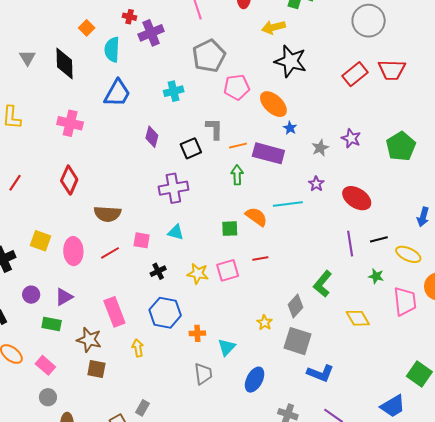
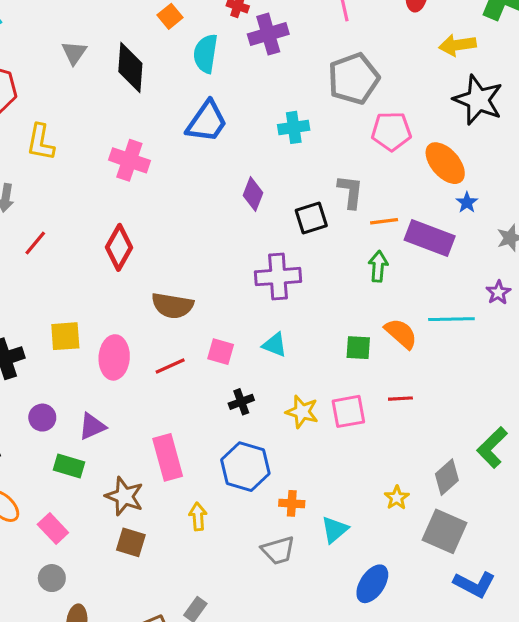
yellow square: (41, 241) -> (65, 336), turned -30
gray trapezoid: (203, 374) -> (278, 550), moved, turned 75

